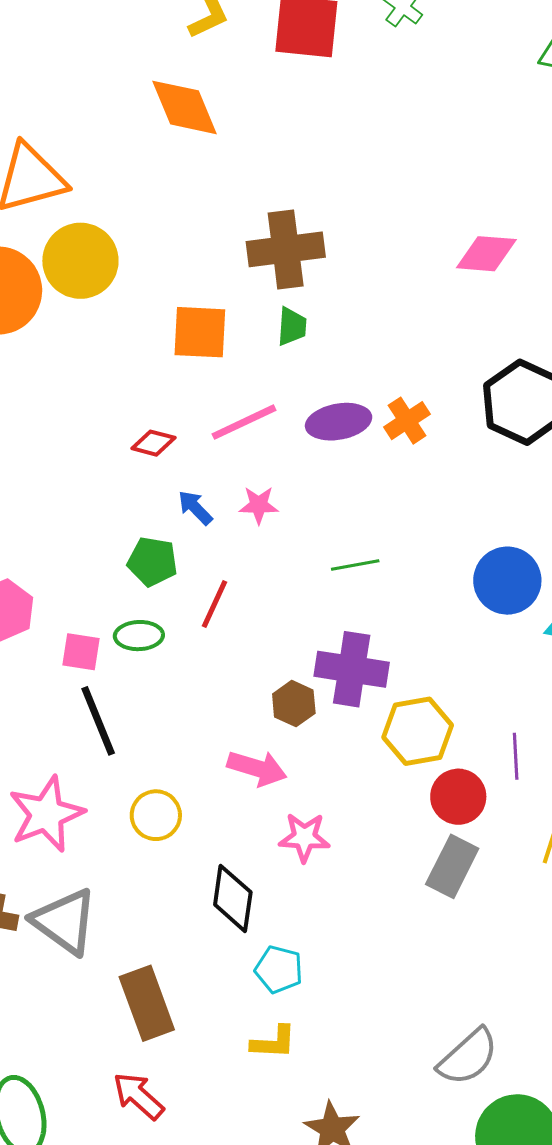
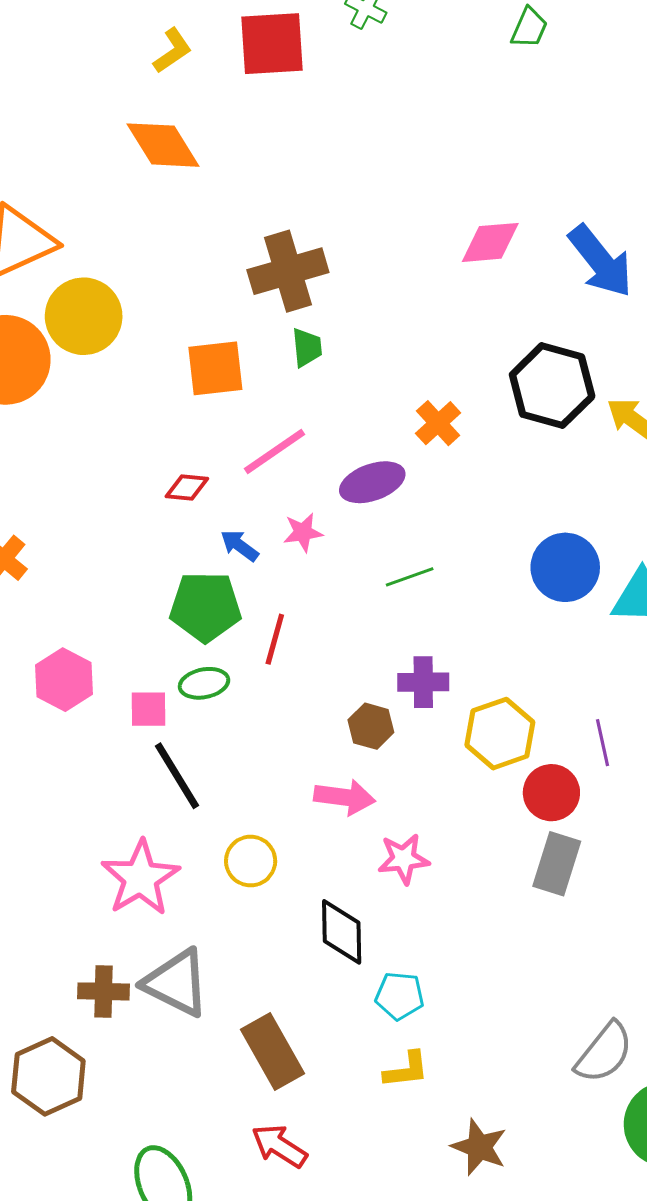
purple ellipse: (339, 422) -> (372, 482), moved
green pentagon: (152, 562) -> (205, 607), size x1.4
purple cross: (352, 669) -> (423, 682), size x0.7

